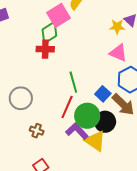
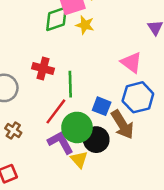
yellow star: (117, 27) -> (85, 25), moved
red cross: (45, 49) -> (43, 68), moved
blue square: (103, 94) -> (102, 106), turned -35
yellow triangle: (95, 141) -> (79, 159), size x0.7

